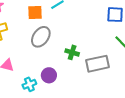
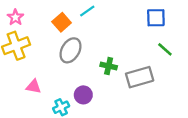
orange square: (35, 13) -> (62, 22), turned -35

